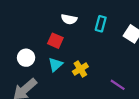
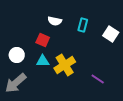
cyan triangle: (55, 64) -> (43, 61), turned 40
yellow cross: (80, 69) -> (65, 65), size x1.5

